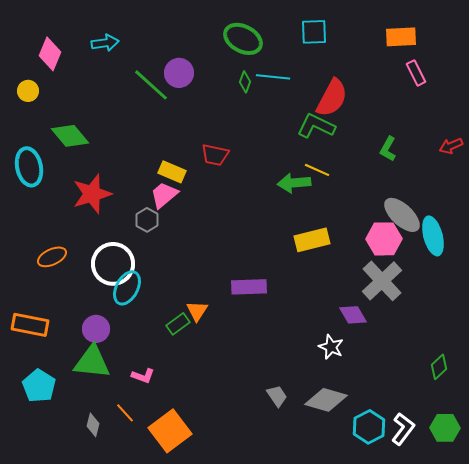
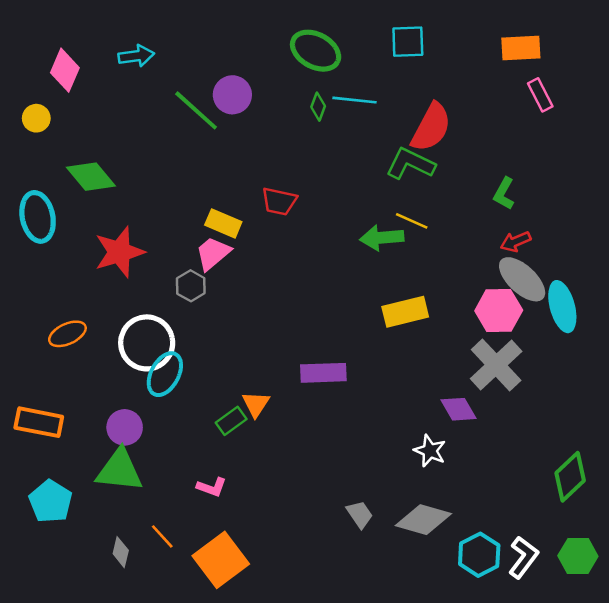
red arrow: (451, 146) -> (516, 242), moved
green diamond: (439, 367) -> (570, 477), size x1.5
pink L-shape: (143, 376) -> (212, 487), moved

